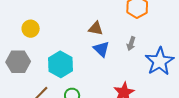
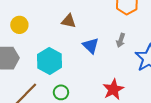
brown triangle: (96, 28) -> (69, 21), moved

